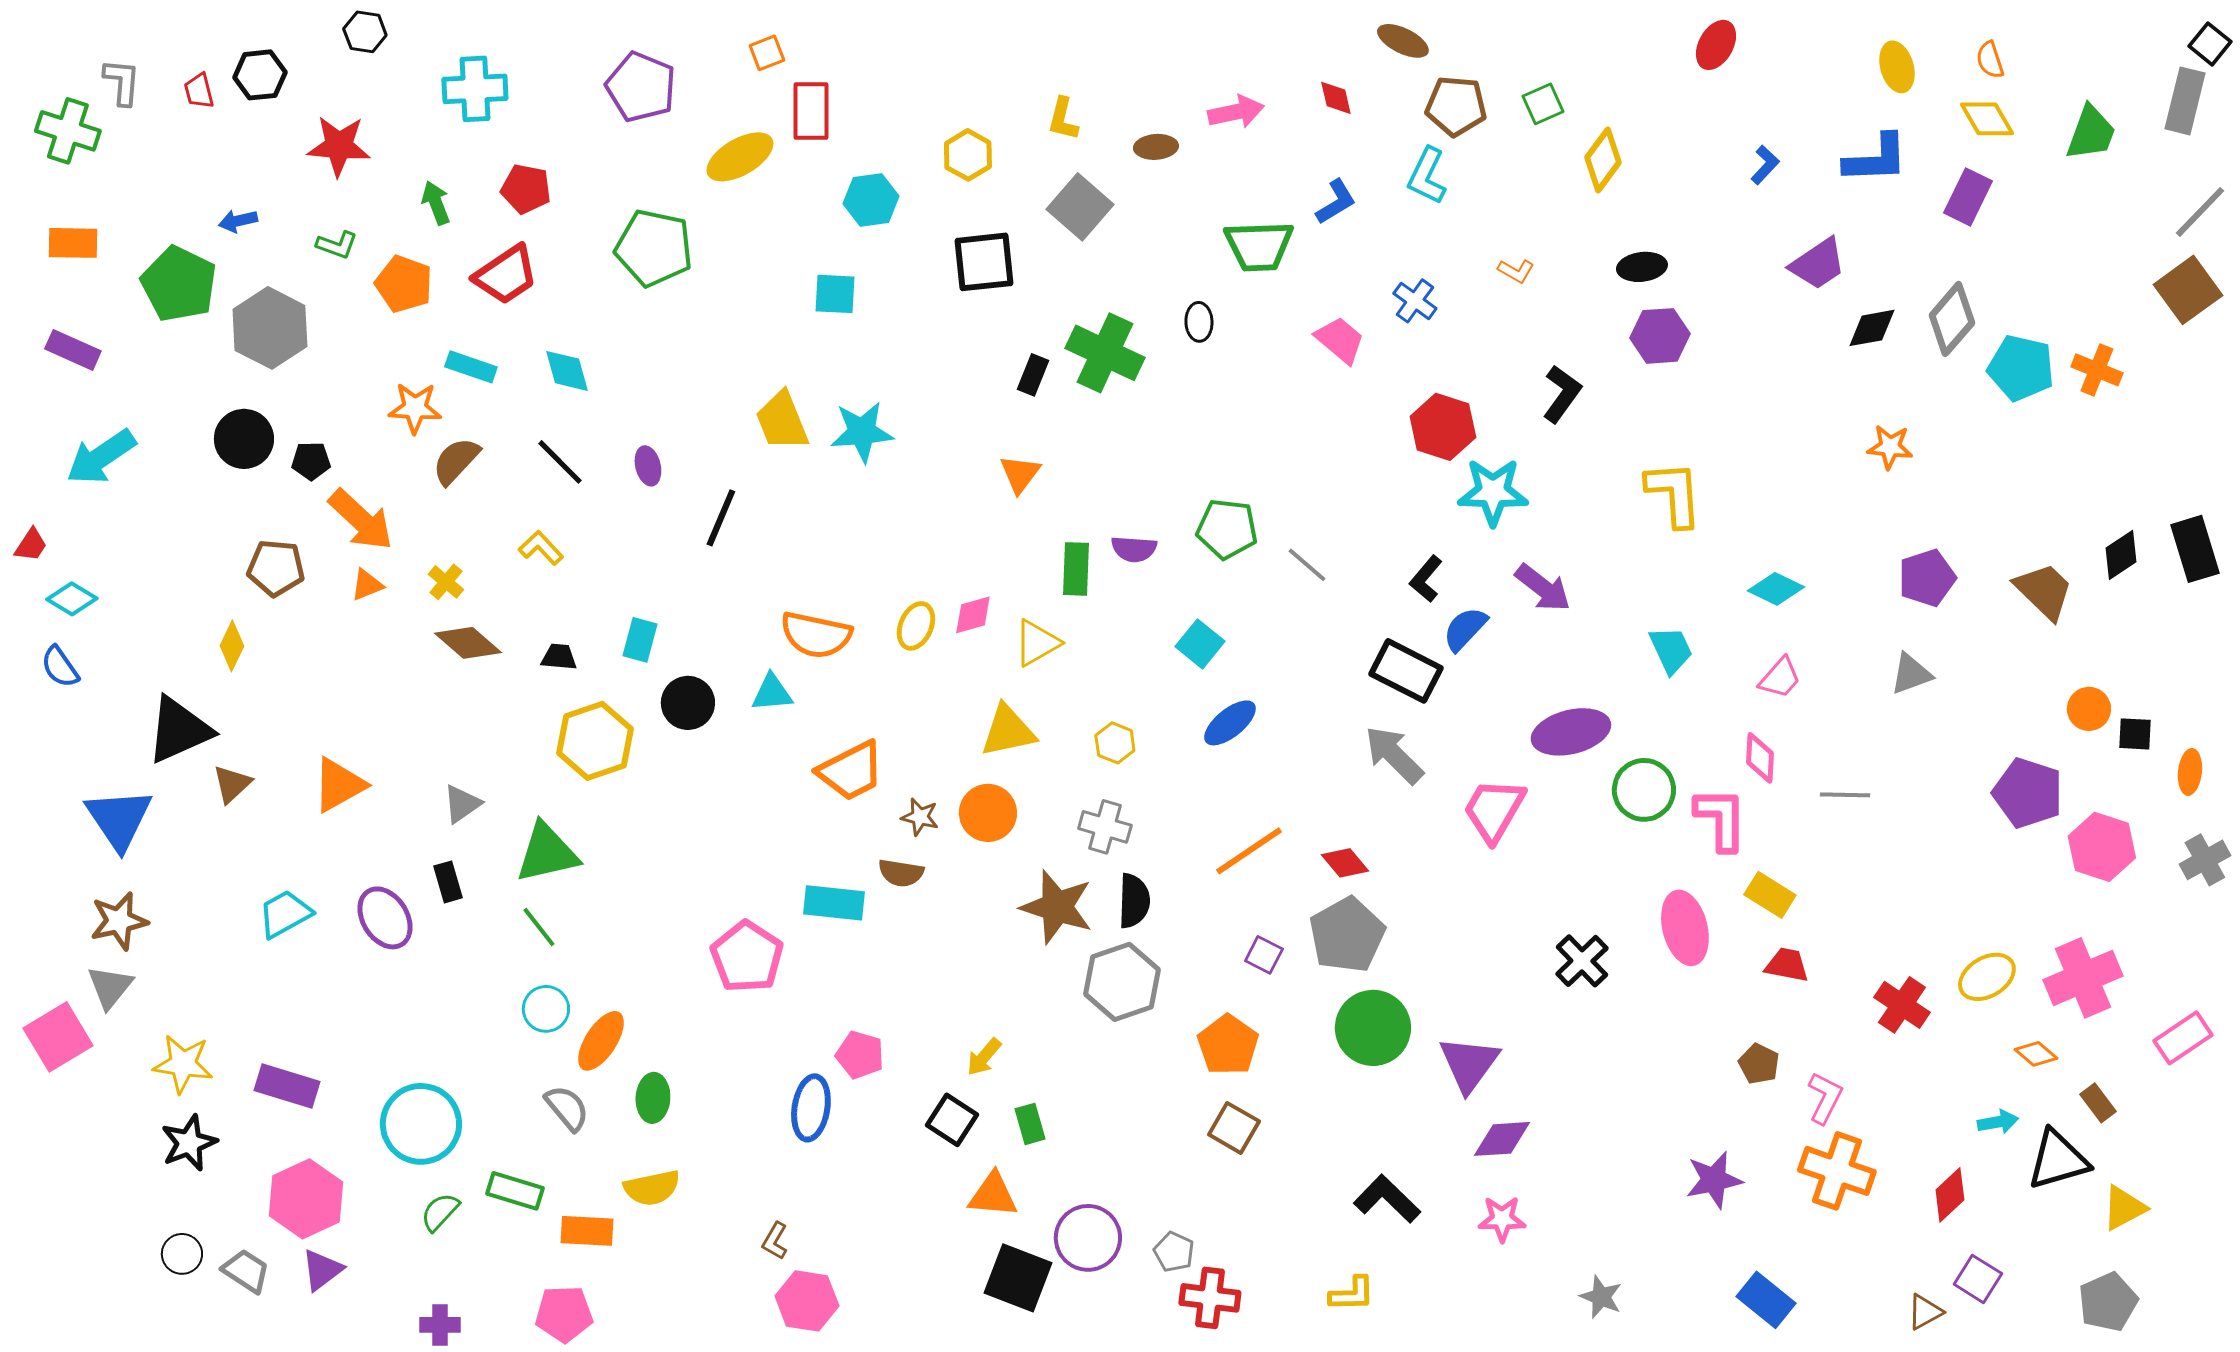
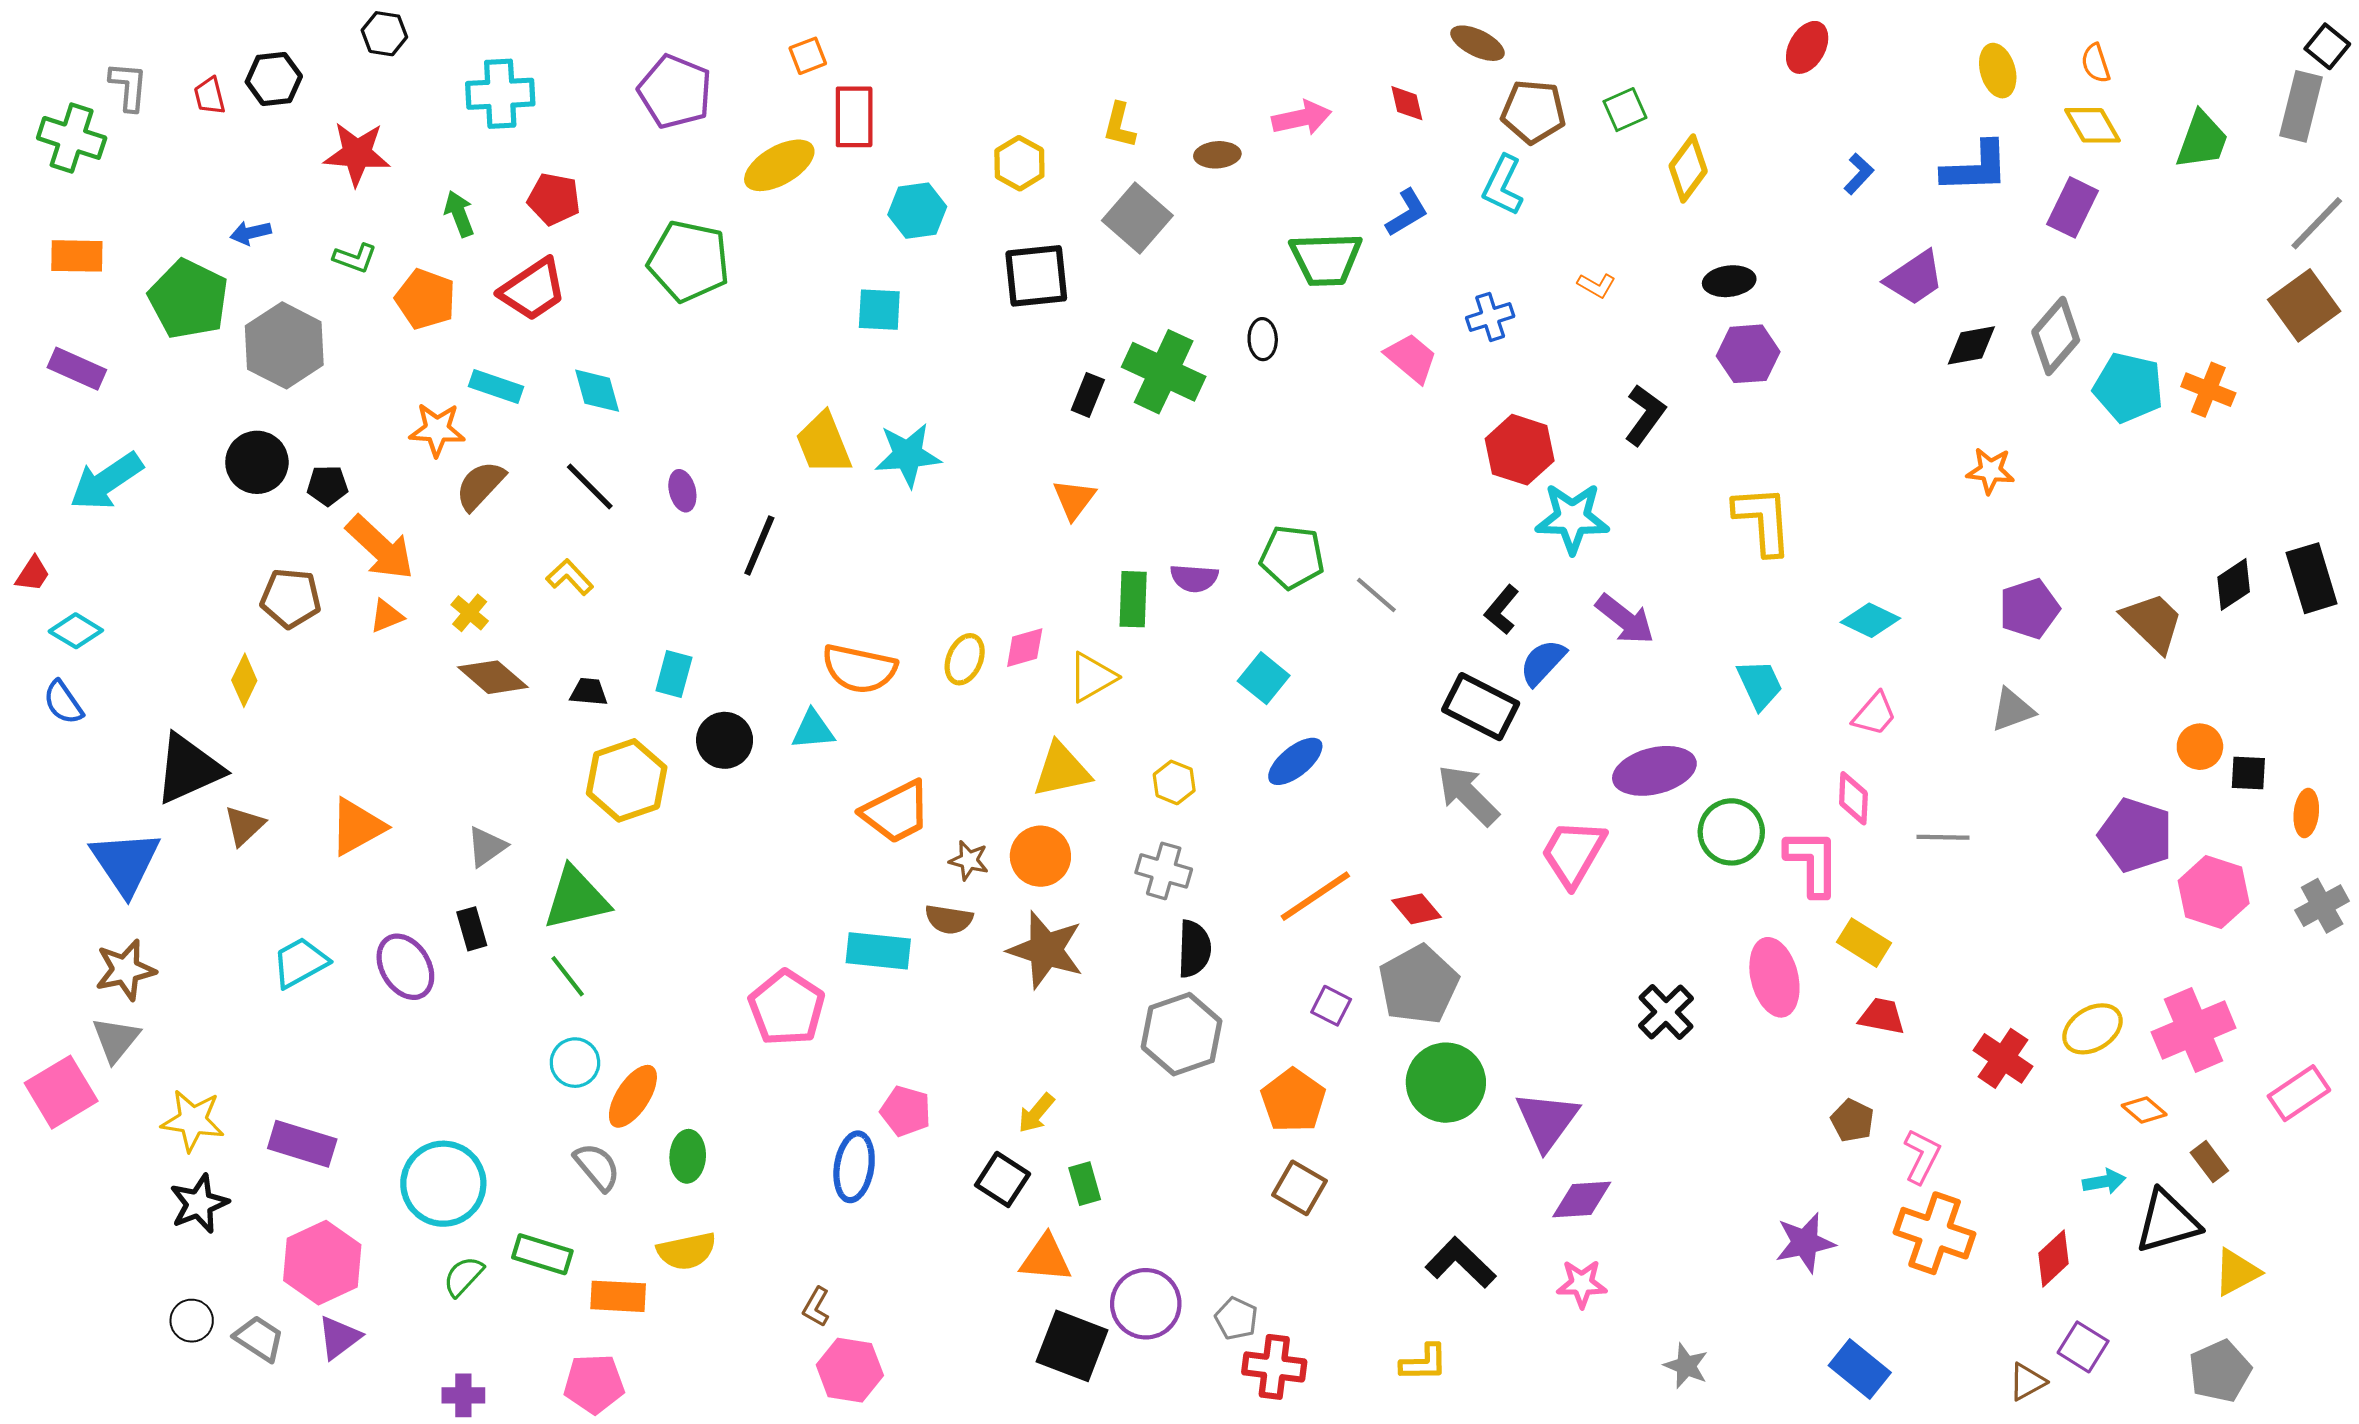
blue cross: (1415, 301) -> (1490, 317), turned 36
brown star: (1057, 907) -> (1046, 950), moved

